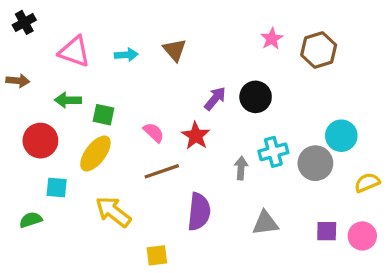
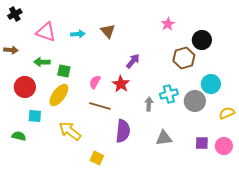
brown hexagon: (319, 50) -> (184, 58), moved
black circle: (256, 97) -> (202, 40), moved
pink semicircle: (154, 132) -> (95, 82), turned -104
brown line: (162, 171) -> (100, 106), turned 35
green semicircle: (31, 220) -> (19, 136), turned 32
yellow square: (157, 255) -> (97, 158), turned 32

